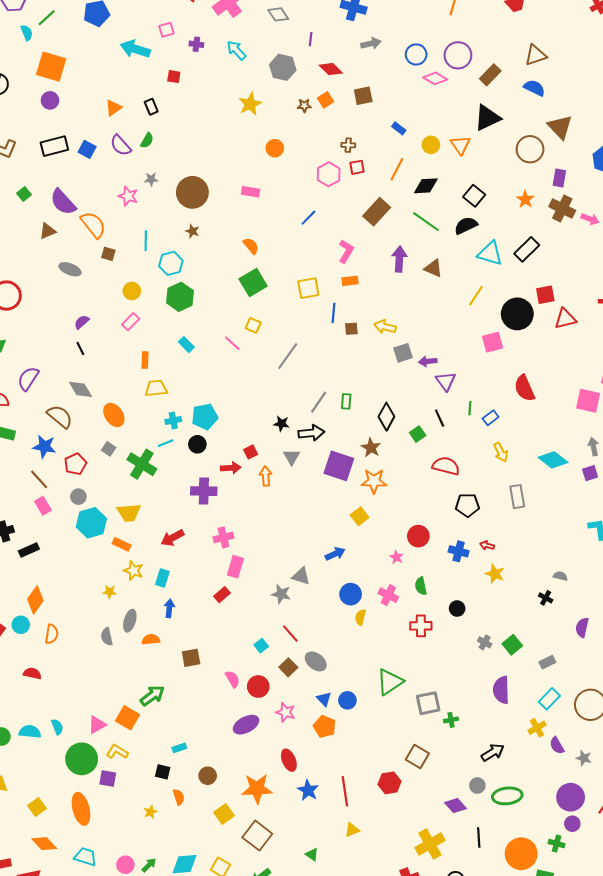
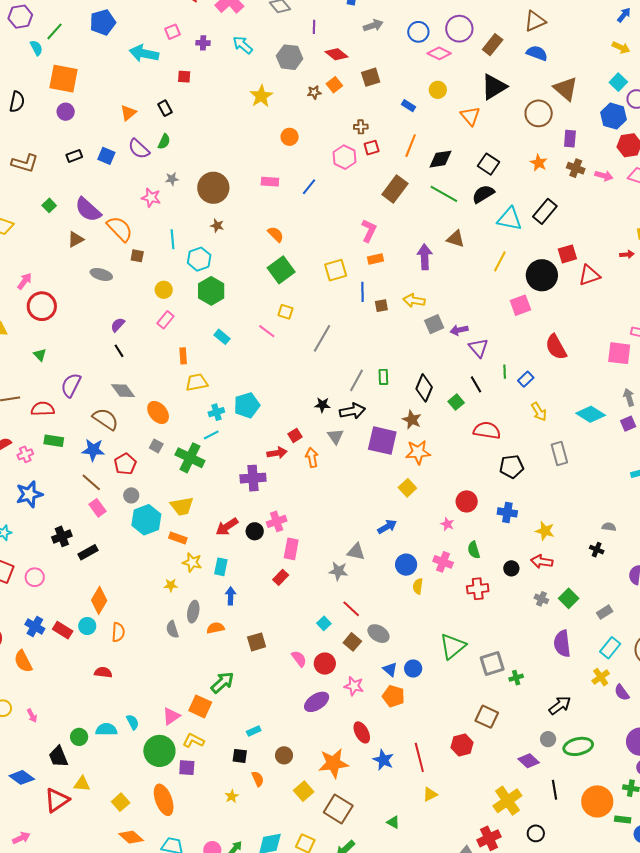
yellow circle: (431, 145) -> (438, 90), moved
black rectangle: (54, 146) -> (74, 156), size x0.6
brown cross: (562, 209) -> (576, 168), size x0.7
blue line: (308, 218) -> (309, 187), moved
purple arrow: (399, 259) -> (425, 257), moved
black circle: (197, 444) -> (255, 531), moved
red arrow: (487, 545) -> (542, 562), moved, size x1.5

